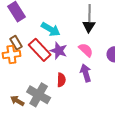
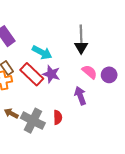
pink semicircle: (86, 50) -> (89, 72), moved
red semicircle: (61, 80) -> (58, 117), moved
brown arrow: (17, 101) -> (11, 113), moved

